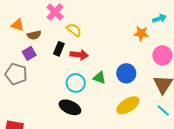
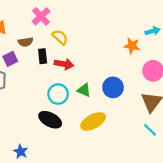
brown semicircle: (34, 35) -> (26, 42), moved
black rectangle: (59, 49) -> (43, 56), turned -32
yellow ellipse: (128, 105) -> (93, 121), moved

